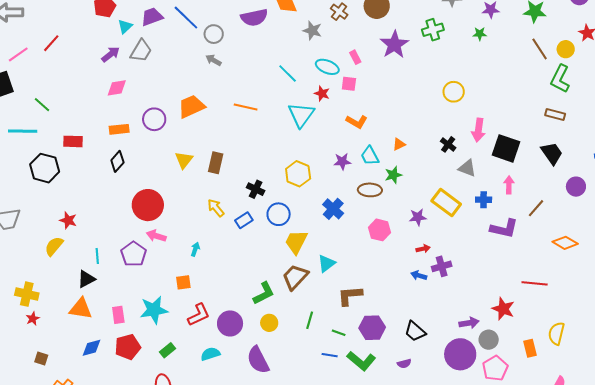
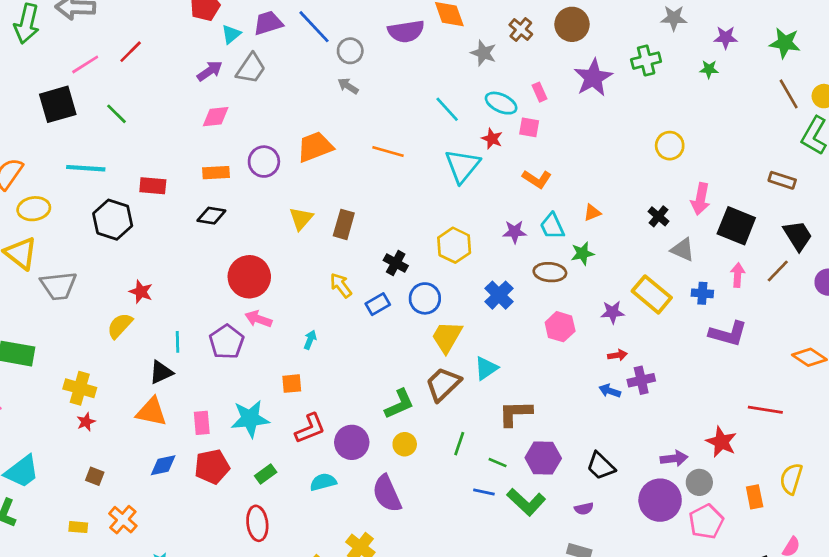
green line: (42, 105) -> (116, 114), moved
brown rectangle: (555, 114) -> (782, 180), moved
black diamond: (117, 161) -> (211, 216), turned 55
brown line: (536, 208) -> (778, 271), moved

